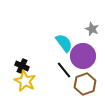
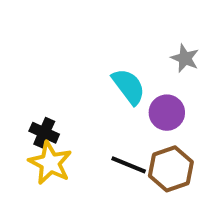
purple circle: (83, 56) -> (167, 113), size x0.7
black line: (64, 70) -> (129, 165), moved, turned -30

